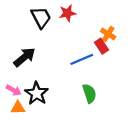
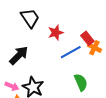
red star: (67, 13) -> (56, 33), moved
orange cross: (108, 34) -> (94, 48), moved

